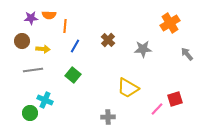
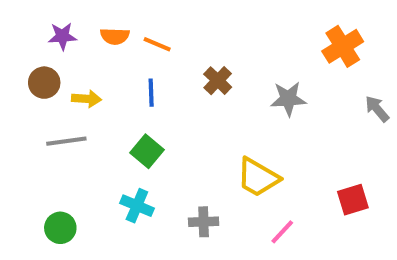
orange semicircle: (49, 15) -> (115, 36), moved
orange line: (65, 26) -> (157, 44), moved, turned -72
blue line: (75, 46) -> (151, 93), turned -32
cyan cross: (45, 100) -> (137, 206), moved
pink line: (157, 109) -> (282, 232), moved
gray cross: (108, 117) -> (204, 222), moved

